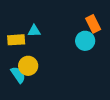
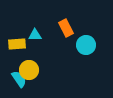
orange rectangle: (93, 24) -> (66, 28), moved

